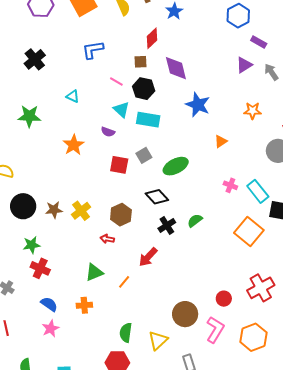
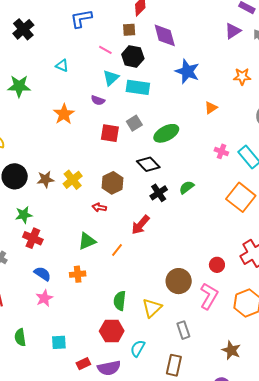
cyan triangle: (121, 110) -> (111, 78), turned 36

